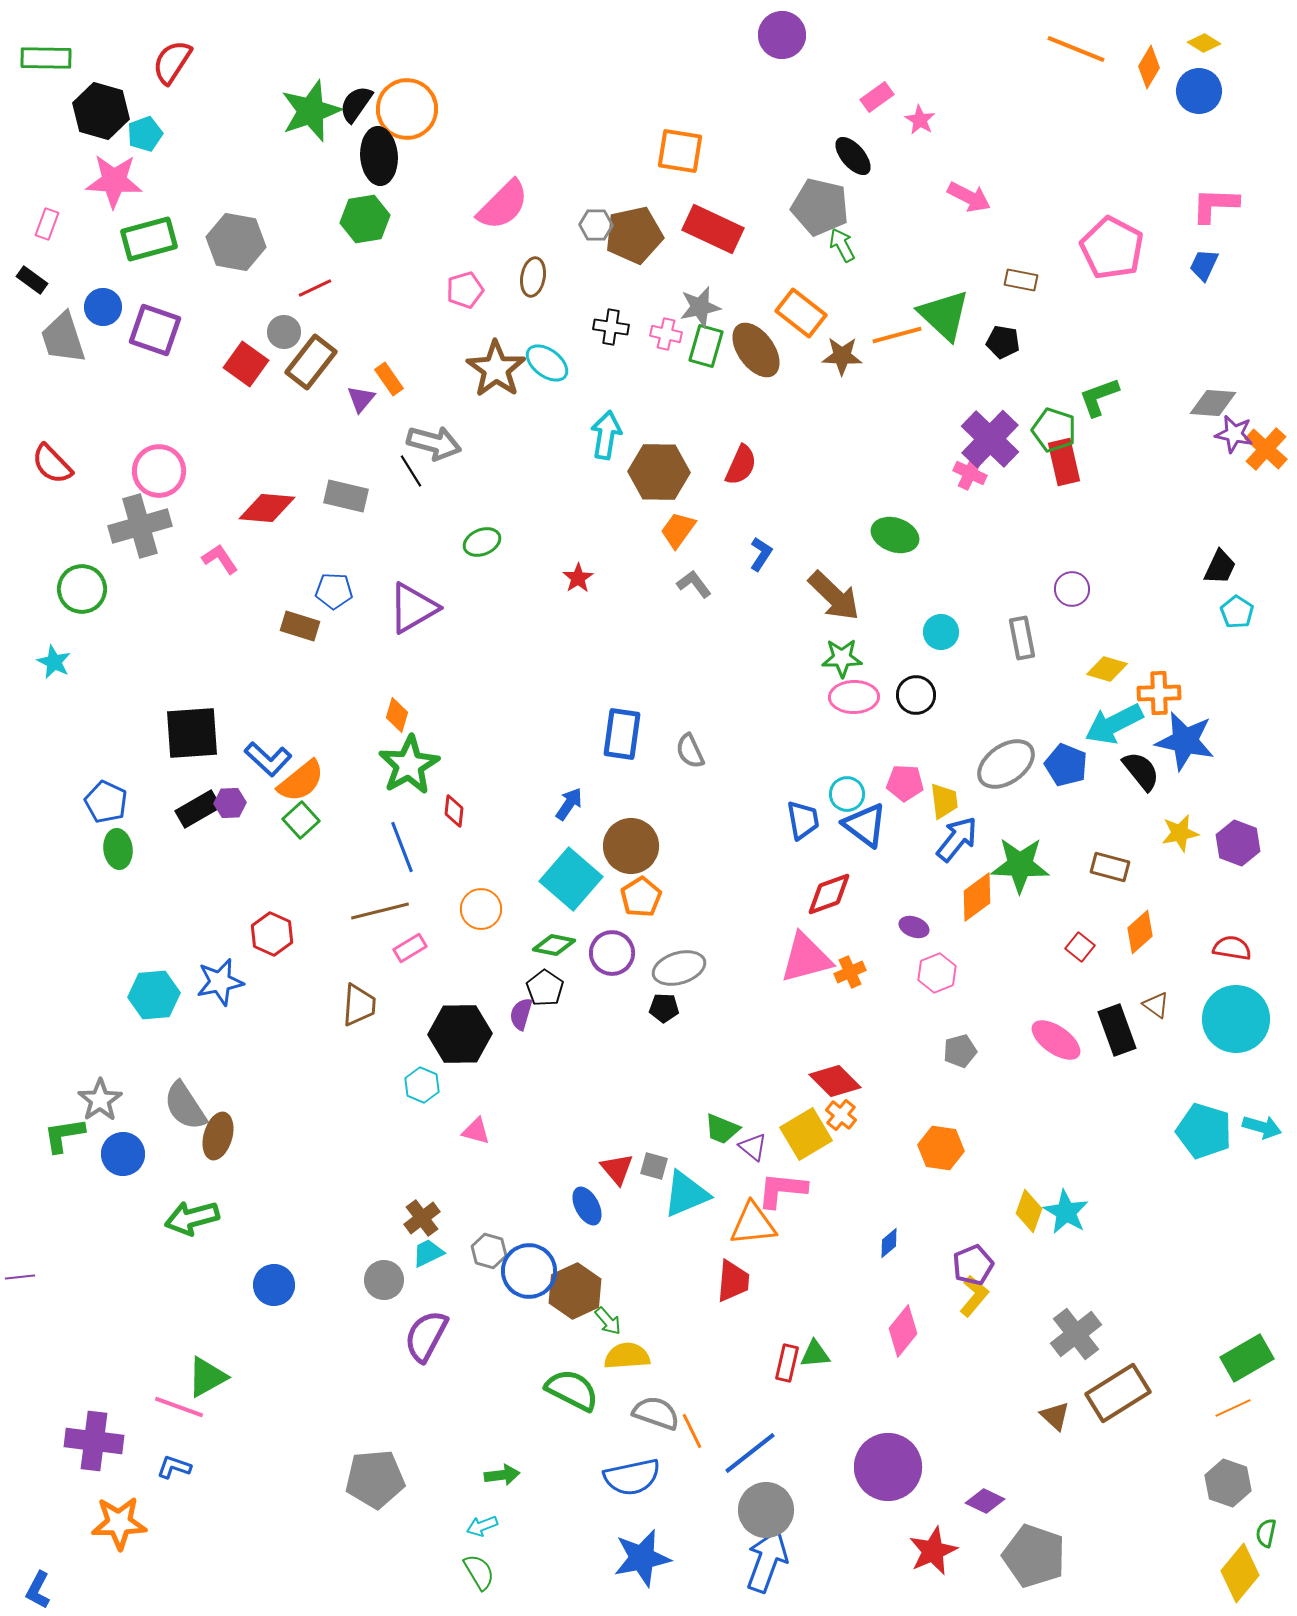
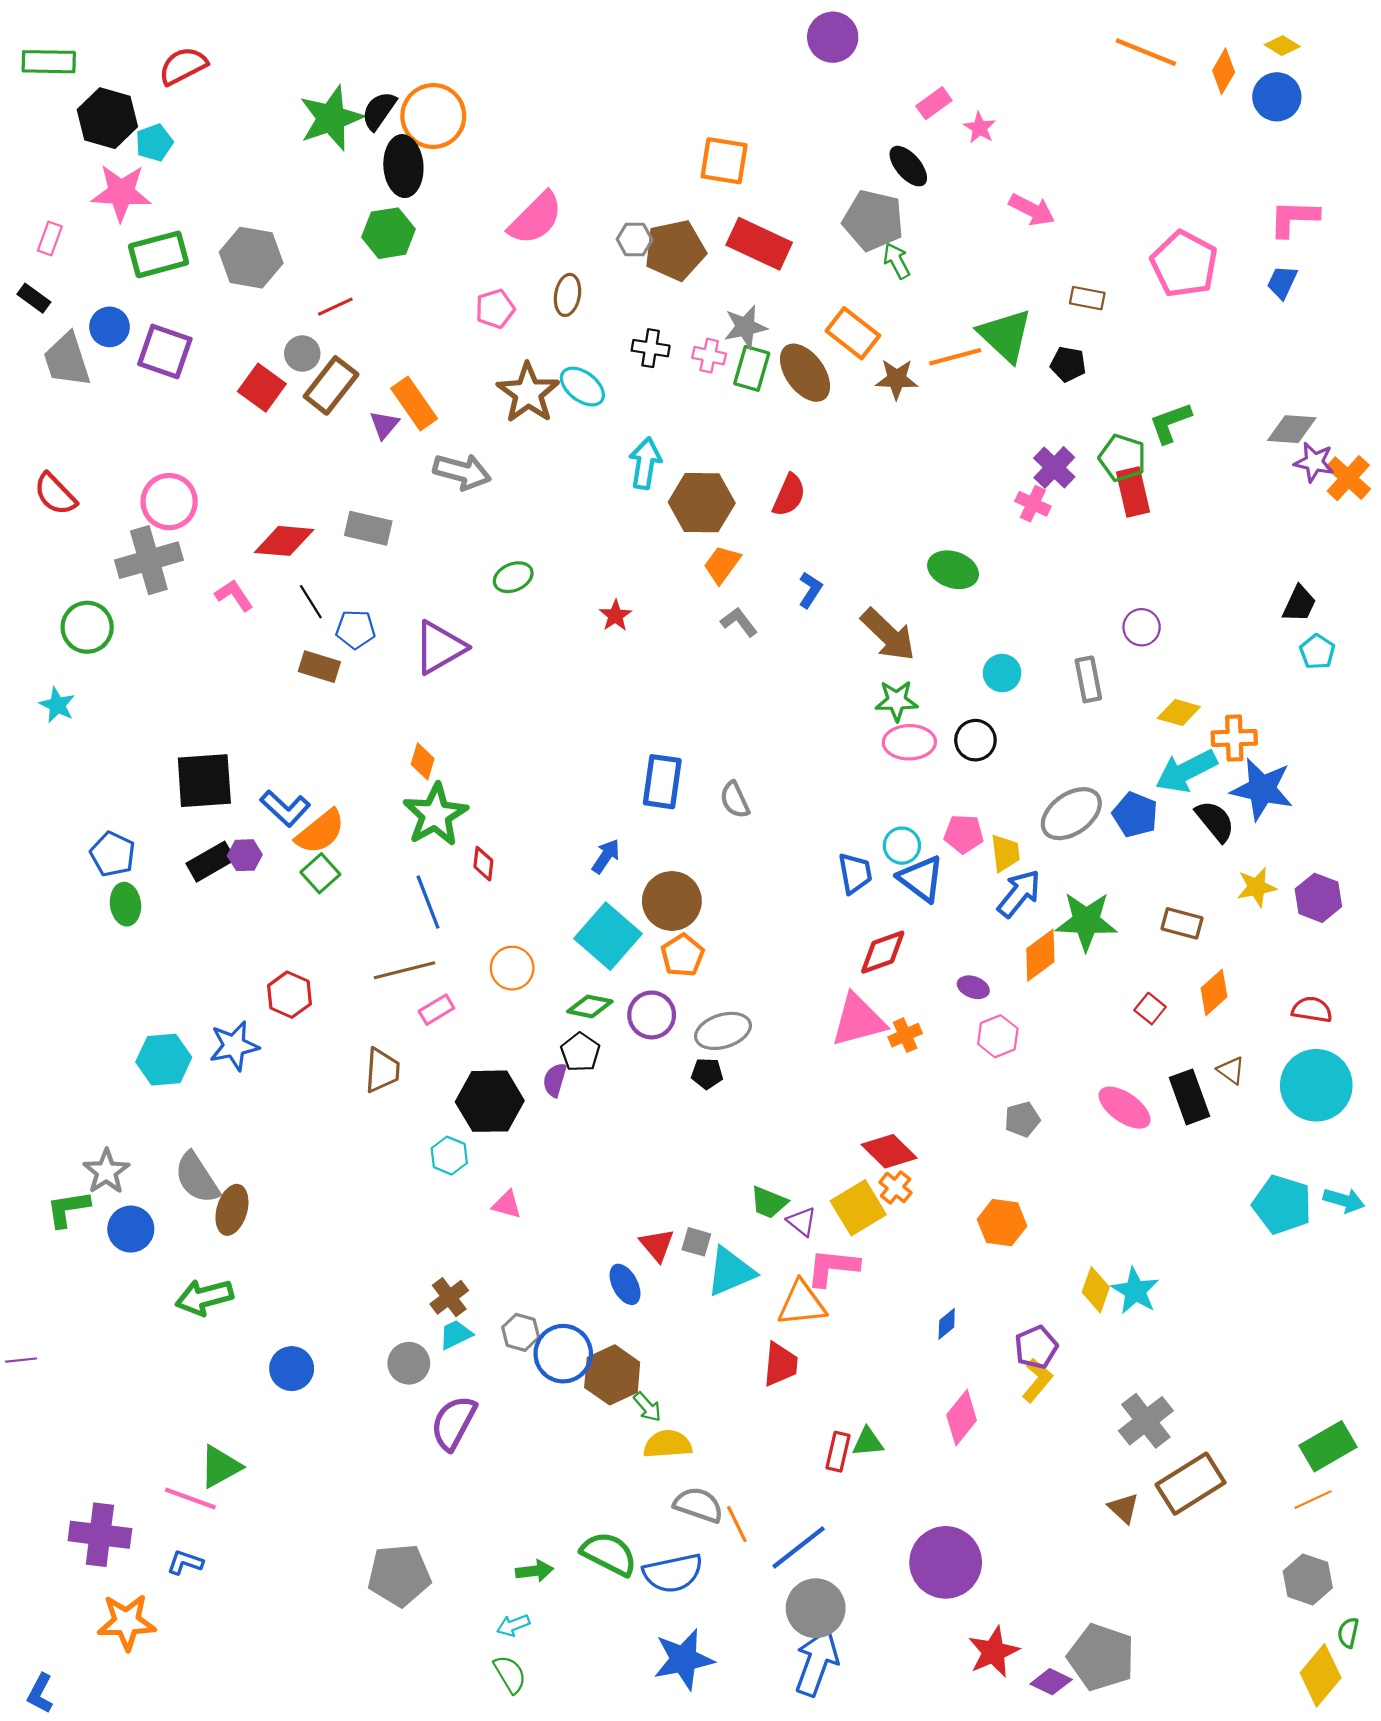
red semicircle: (172, 62) -> (183, 66), turned 30
orange rectangle: (389, 379) -> (414, 404), size x1.5
purple cross: (990, 439) -> (1054, 467), size x0.7
black line: (411, 471) -> (311, 602), moved
green semicircle: (572, 1390) -> (609, 1554), moved
purple diamond: (985, 1501) -> (1051, 1682), moved

